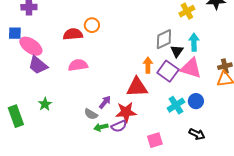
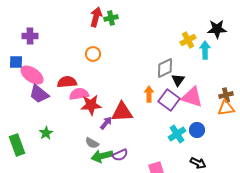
red semicircle: (73, 34) -> (67, 82), moved
cyan arrow: (194, 42) -> (205, 50), moved
red triangle: (137, 87) -> (122, 112), moved
purple arrow: (105, 102) -> (106, 123), moved
red star: (126, 112) -> (91, 105), moved
green arrow: (101, 127) -> (102, 156), size x1.5

